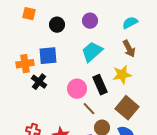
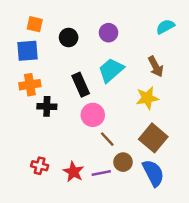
cyan semicircle: (130, 23) -> (165, 27), moved
blue square: (48, 56) -> (27, 51), moved
black cross: (39, 82) -> (47, 106), turned -35
black rectangle: (100, 85) -> (81, 85), moved

